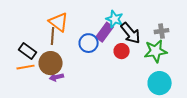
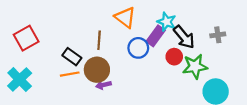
orange triangle: (59, 22) -> (125, 17), moved
green star: (156, 51) -> (195, 66), moved

